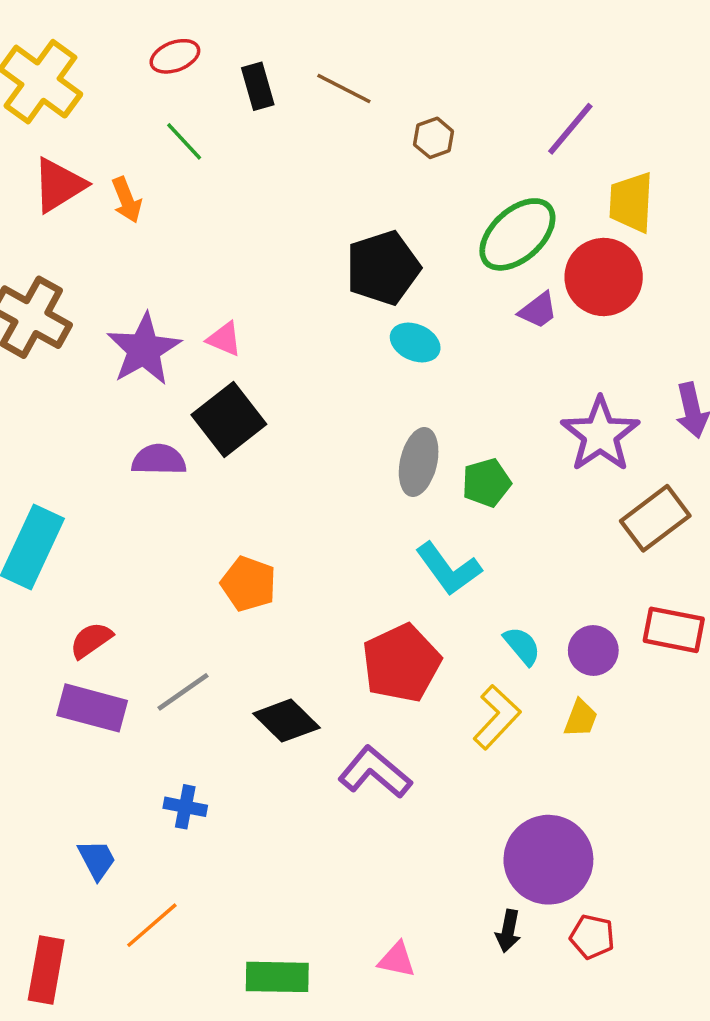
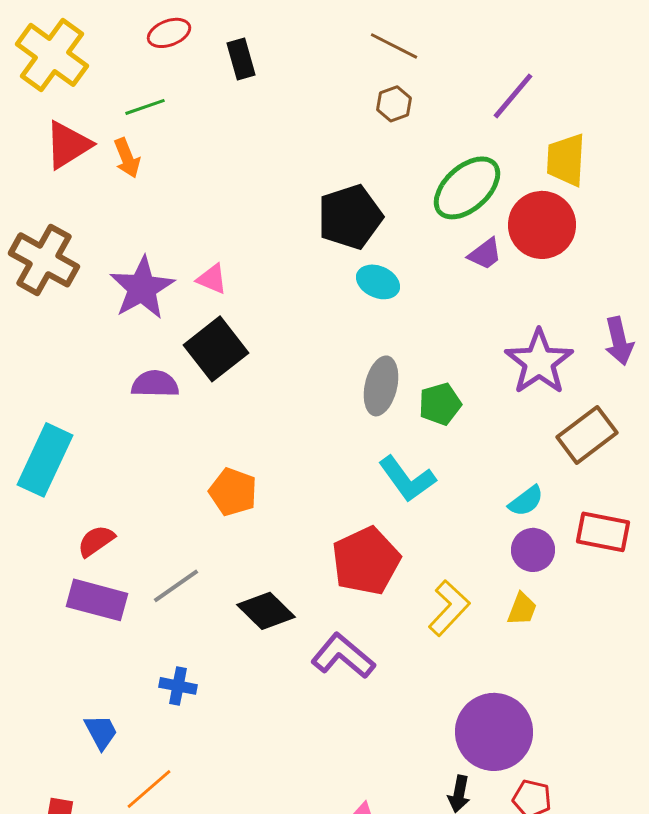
brown line: (344, 89) -> (394, 46), moved
green line: (184, 141) -> (145, 107), moved, turned -66
cyan semicircle: (522, 646) -> (526, 501), moved, turned 93

